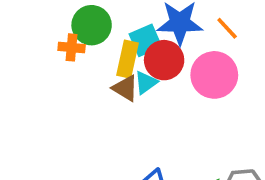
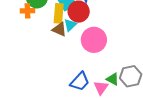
pink circle: (214, 75) -> (94, 40), moved

